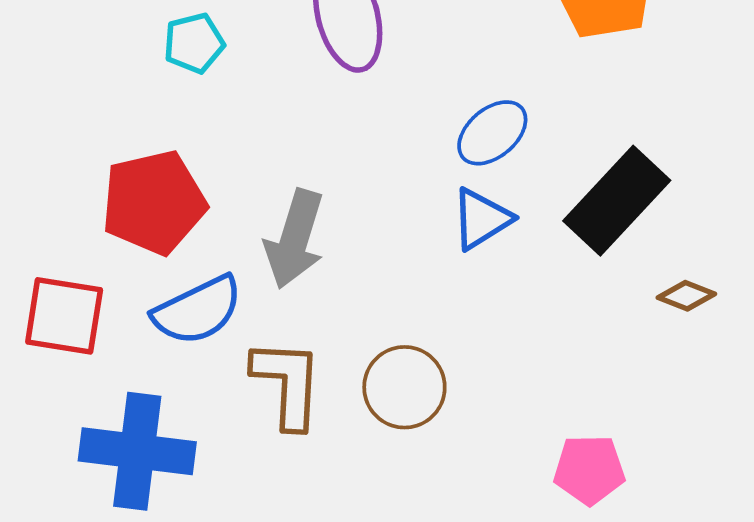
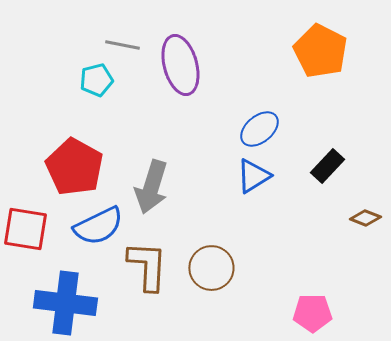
black rectangle: (617, 201) -> (327, 166), size x0.6
red pentagon: (154, 202) -> (74, 167), turned -30

